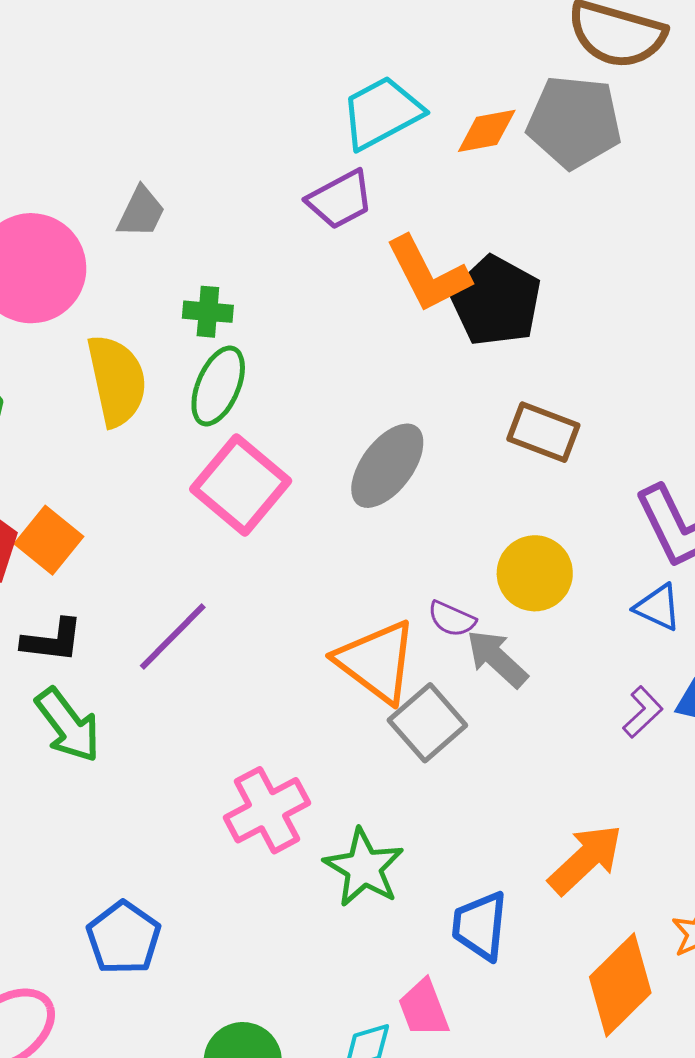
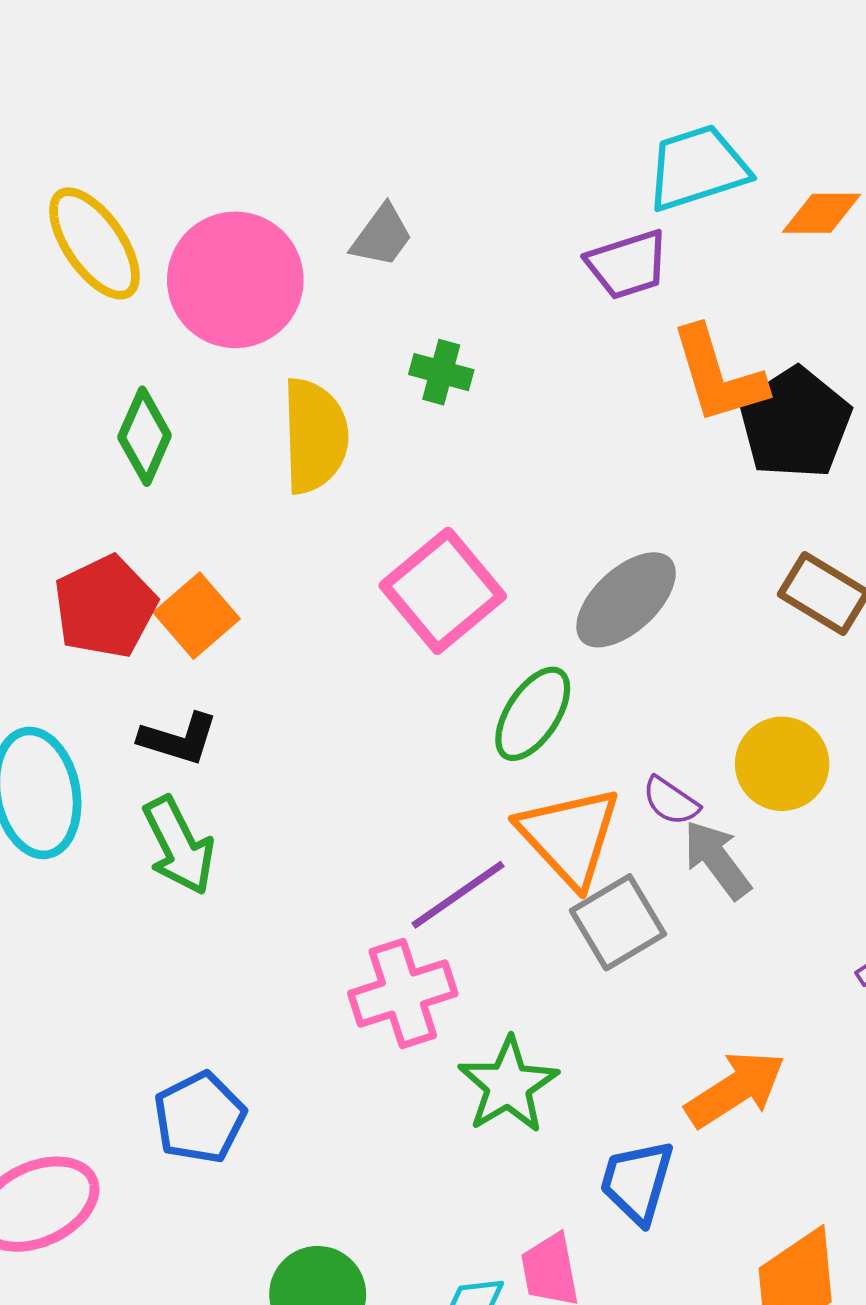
green ellipse: (218, 386) -> (533, 714), moved
purple line: (173, 637) -> (458, 895), moved
orange arrow: (585, 859) -> (735, 1089), moved

